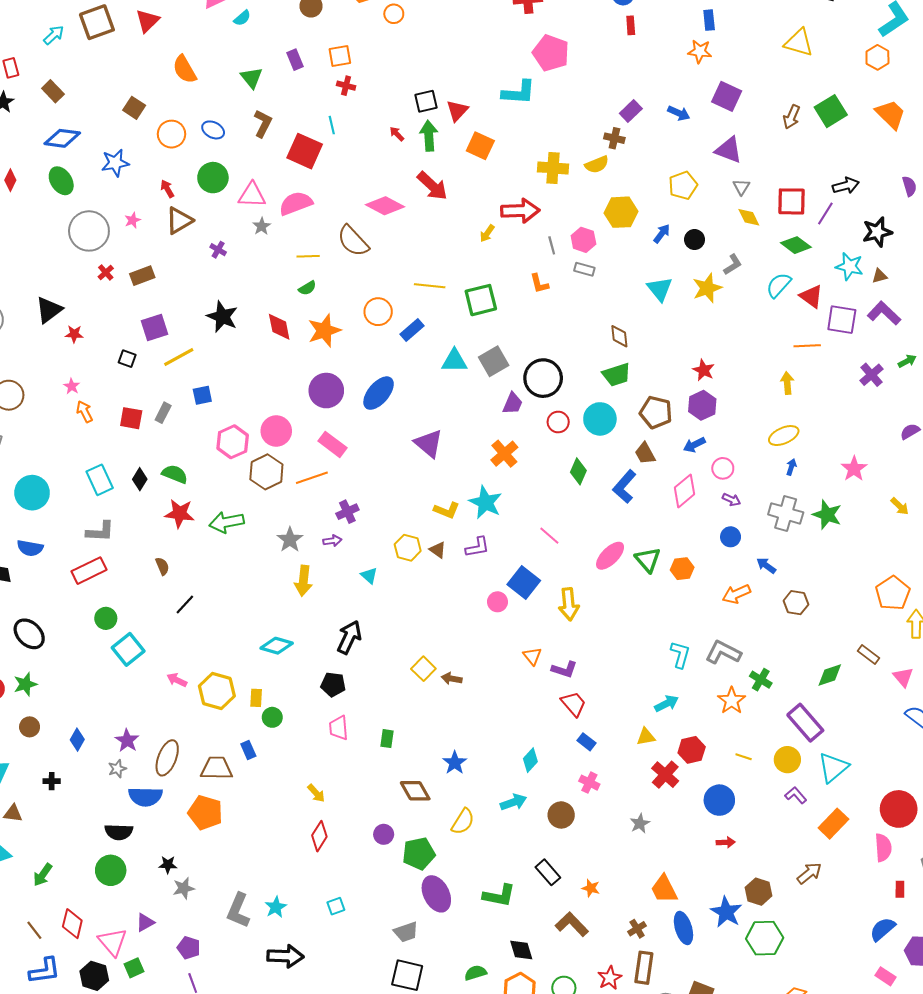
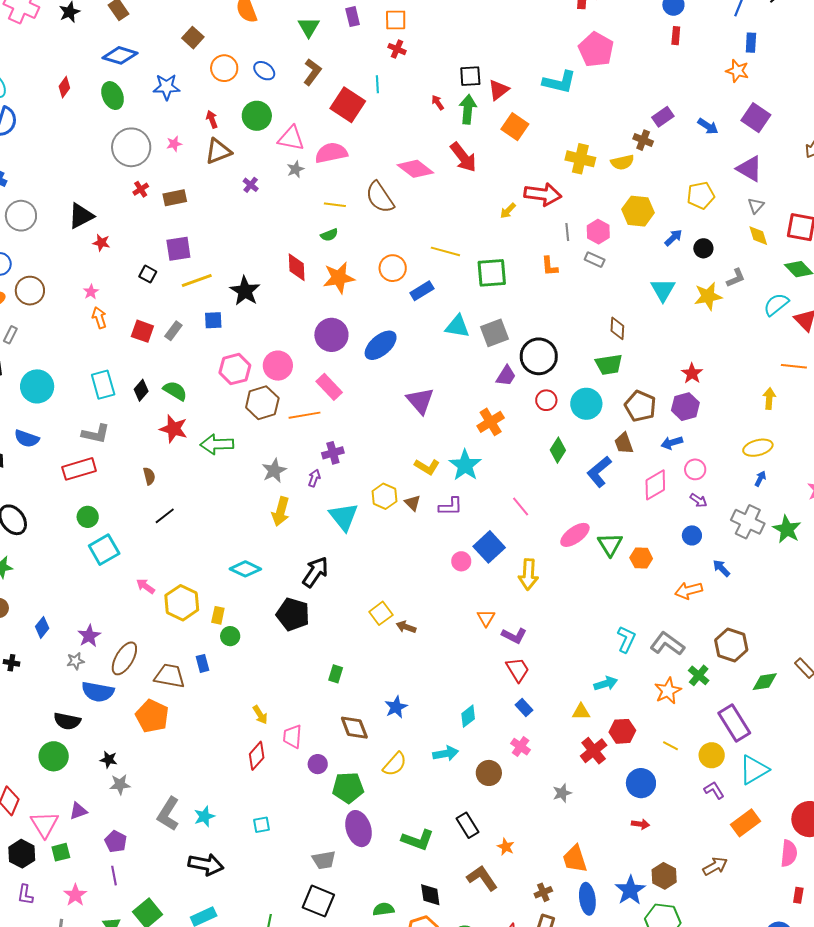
black star: (222, 317) -> (245, 291), moved
purple arrow: (332, 541) -> (314, 478), turned -72
cyan triangle: (369, 576) -> (344, 517), size x1.8
brown hexagon: (796, 603) -> (731, 645), moved, size x1.4
black pentagon: (333, 684) -> (293, 614), size x1.4
pink trapezoid: (339, 728) -> (292, 736), moved

